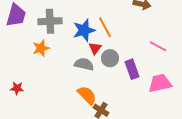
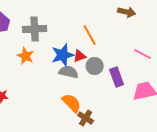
blue star: (84, 30) -> (63, 55), moved
orange star: (41, 48) -> (26, 56), turned -30
red triangle: (95, 48) -> (80, 56), turned 32

